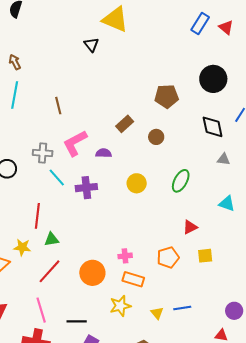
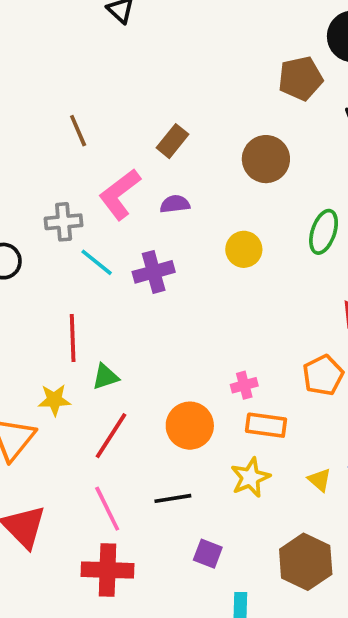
brown pentagon: (167, 96) -> (300, 78), moved
brown rectangle: (125, 124) -> (172, 141), moved
brown circle: (156, 137) -> (266, 159), size x1.6
black line: (77, 321) -> (173, 498), moved

